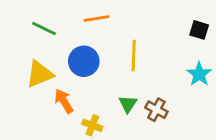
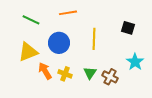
black square: (199, 30) -> (128, 28), moved
cyan star: (199, 74) -> (135, 62), moved
yellow cross: (92, 125) -> (65, 74), moved

